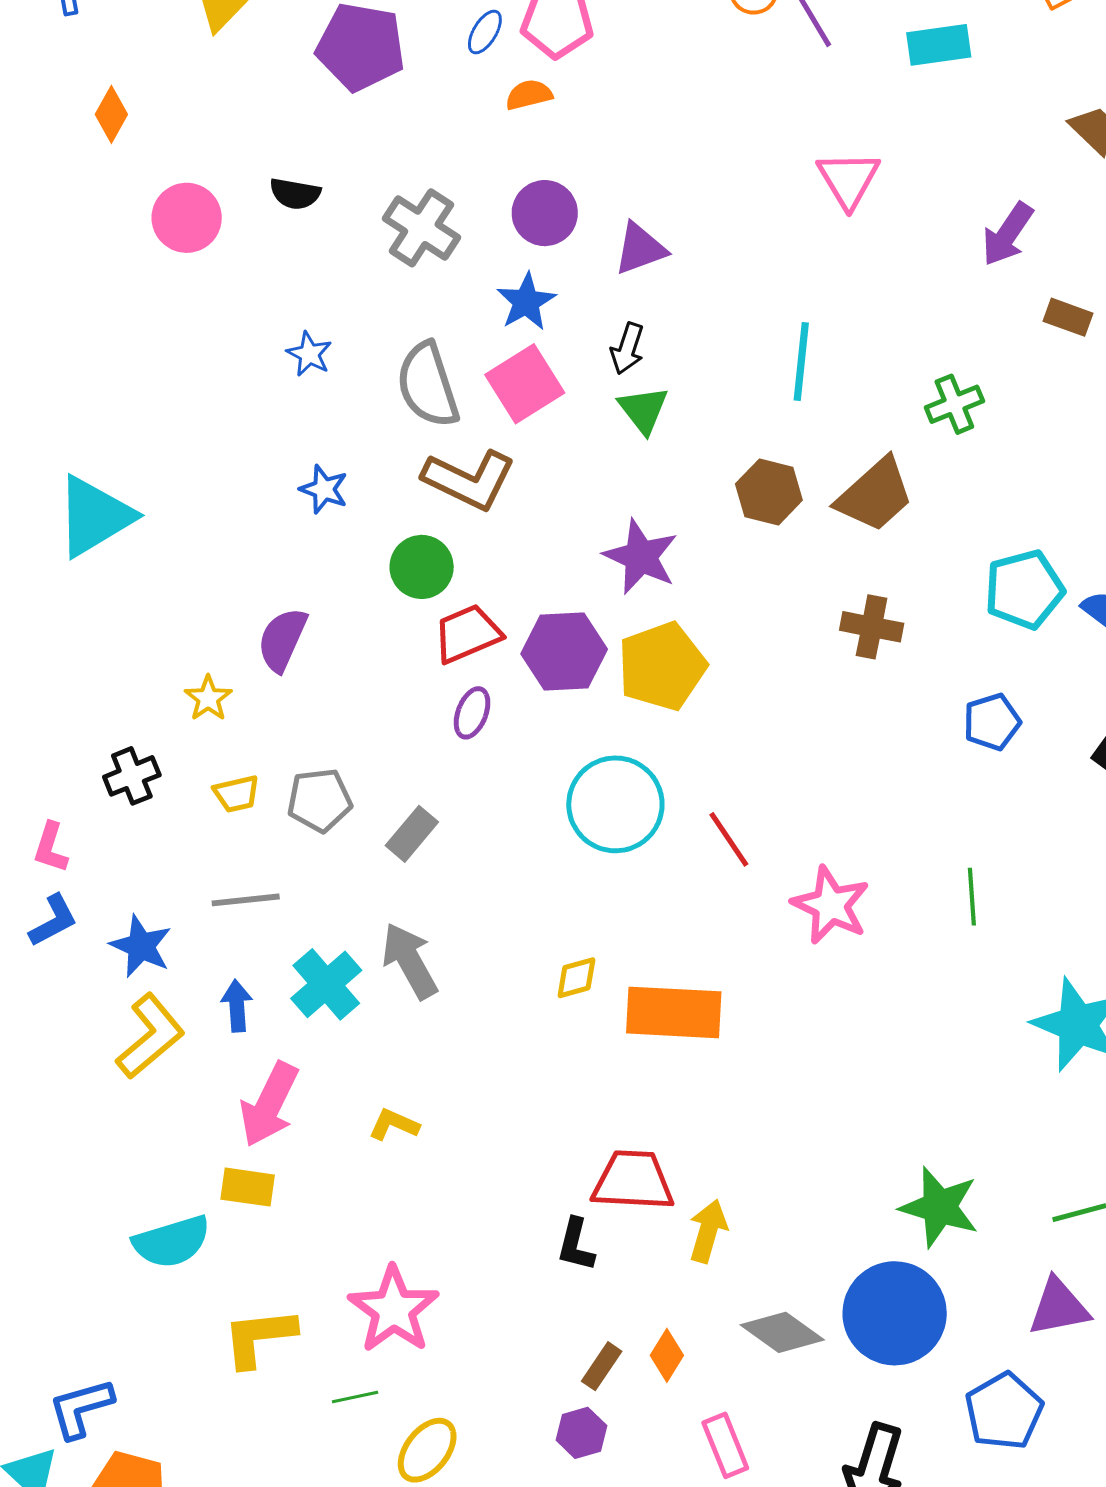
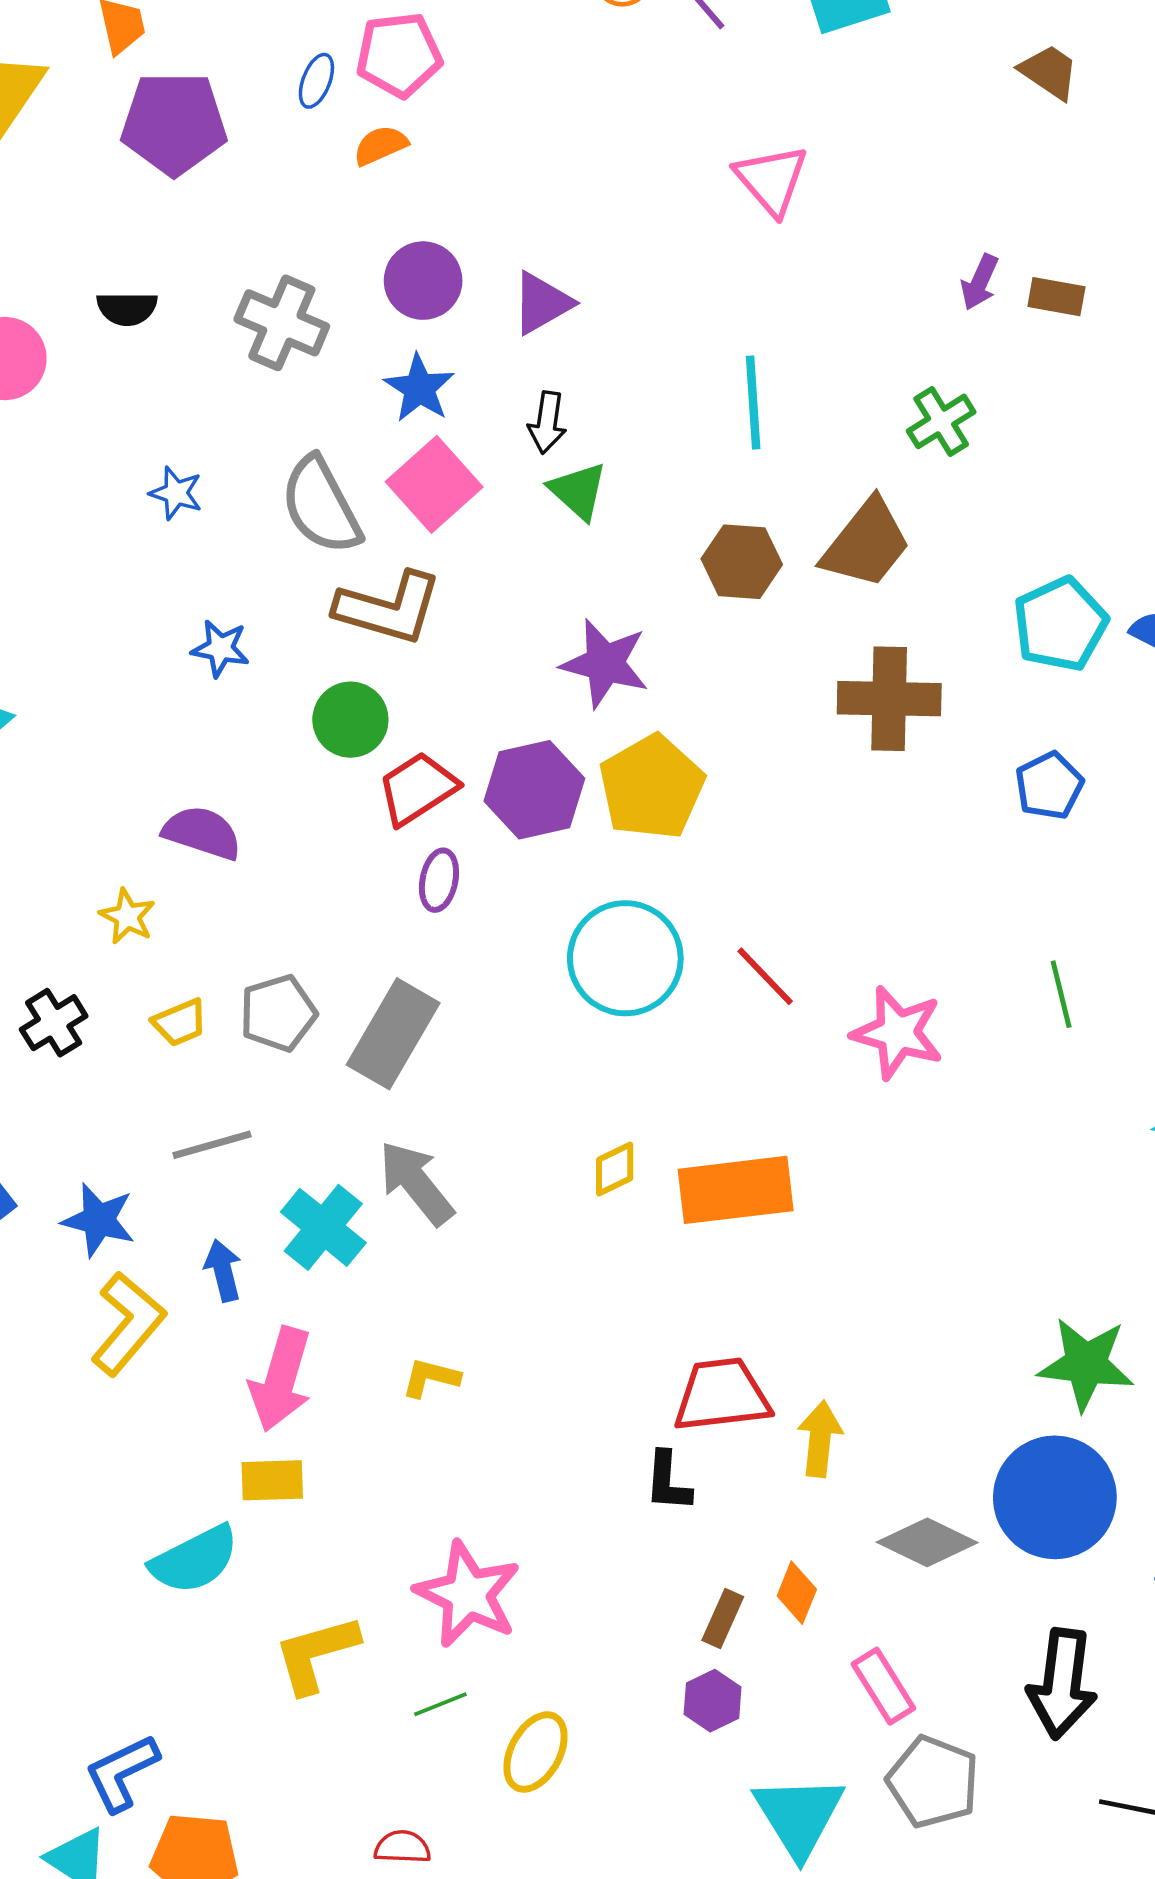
purple arrow: (1007, 234) -> (980, 282), moved, size x0.7
brown cross: (872, 627) -> (889, 699), size x1.4
purple semicircle: (282, 640) -> (202, 833), turned 94
gray rectangle: (412, 834) -> (393, 1034), size x1.6

